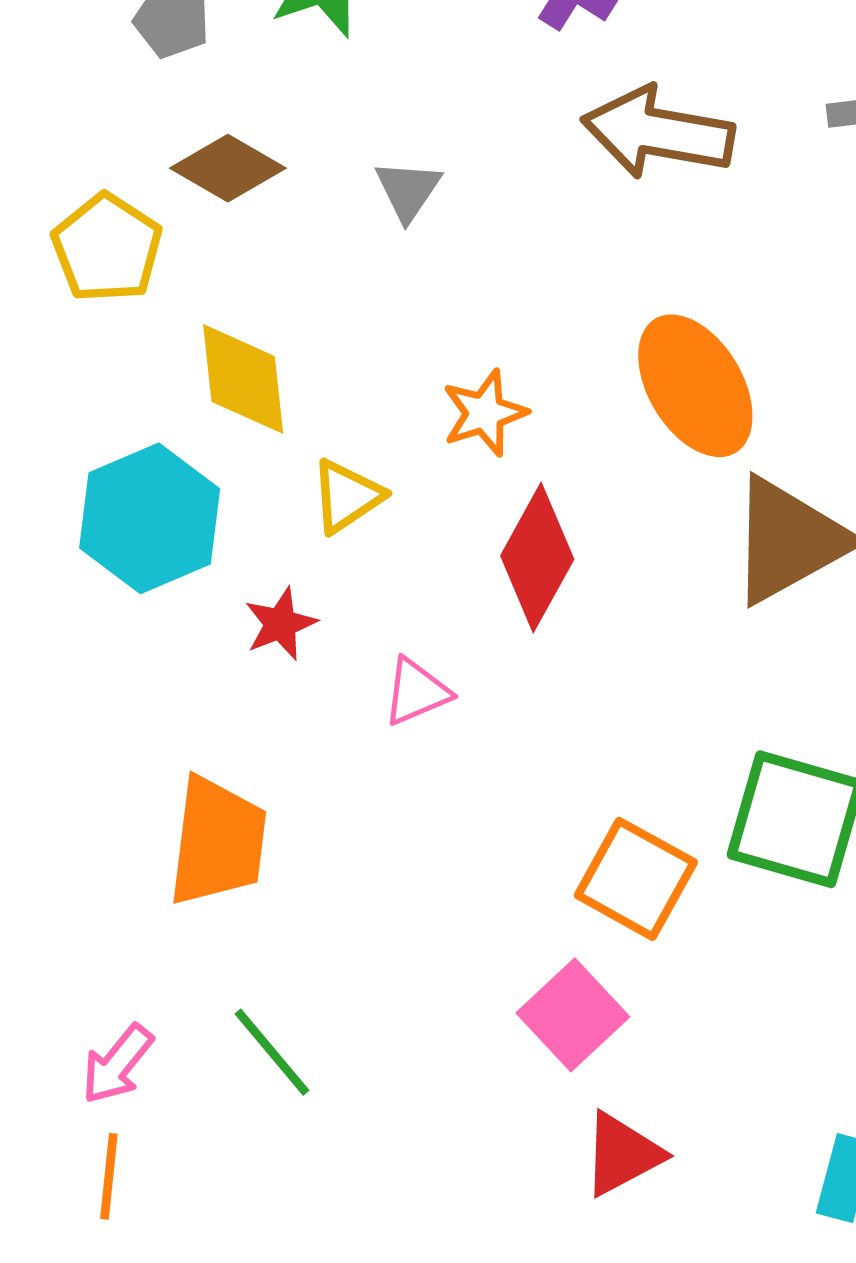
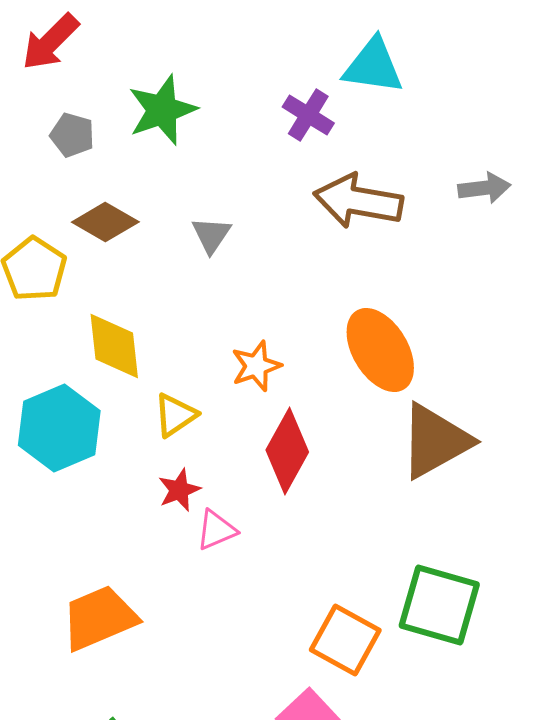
red star: (281, 624) -> (179, 490), moved
orange trapezoid: (218, 841) -> (99, 618), turned -120

